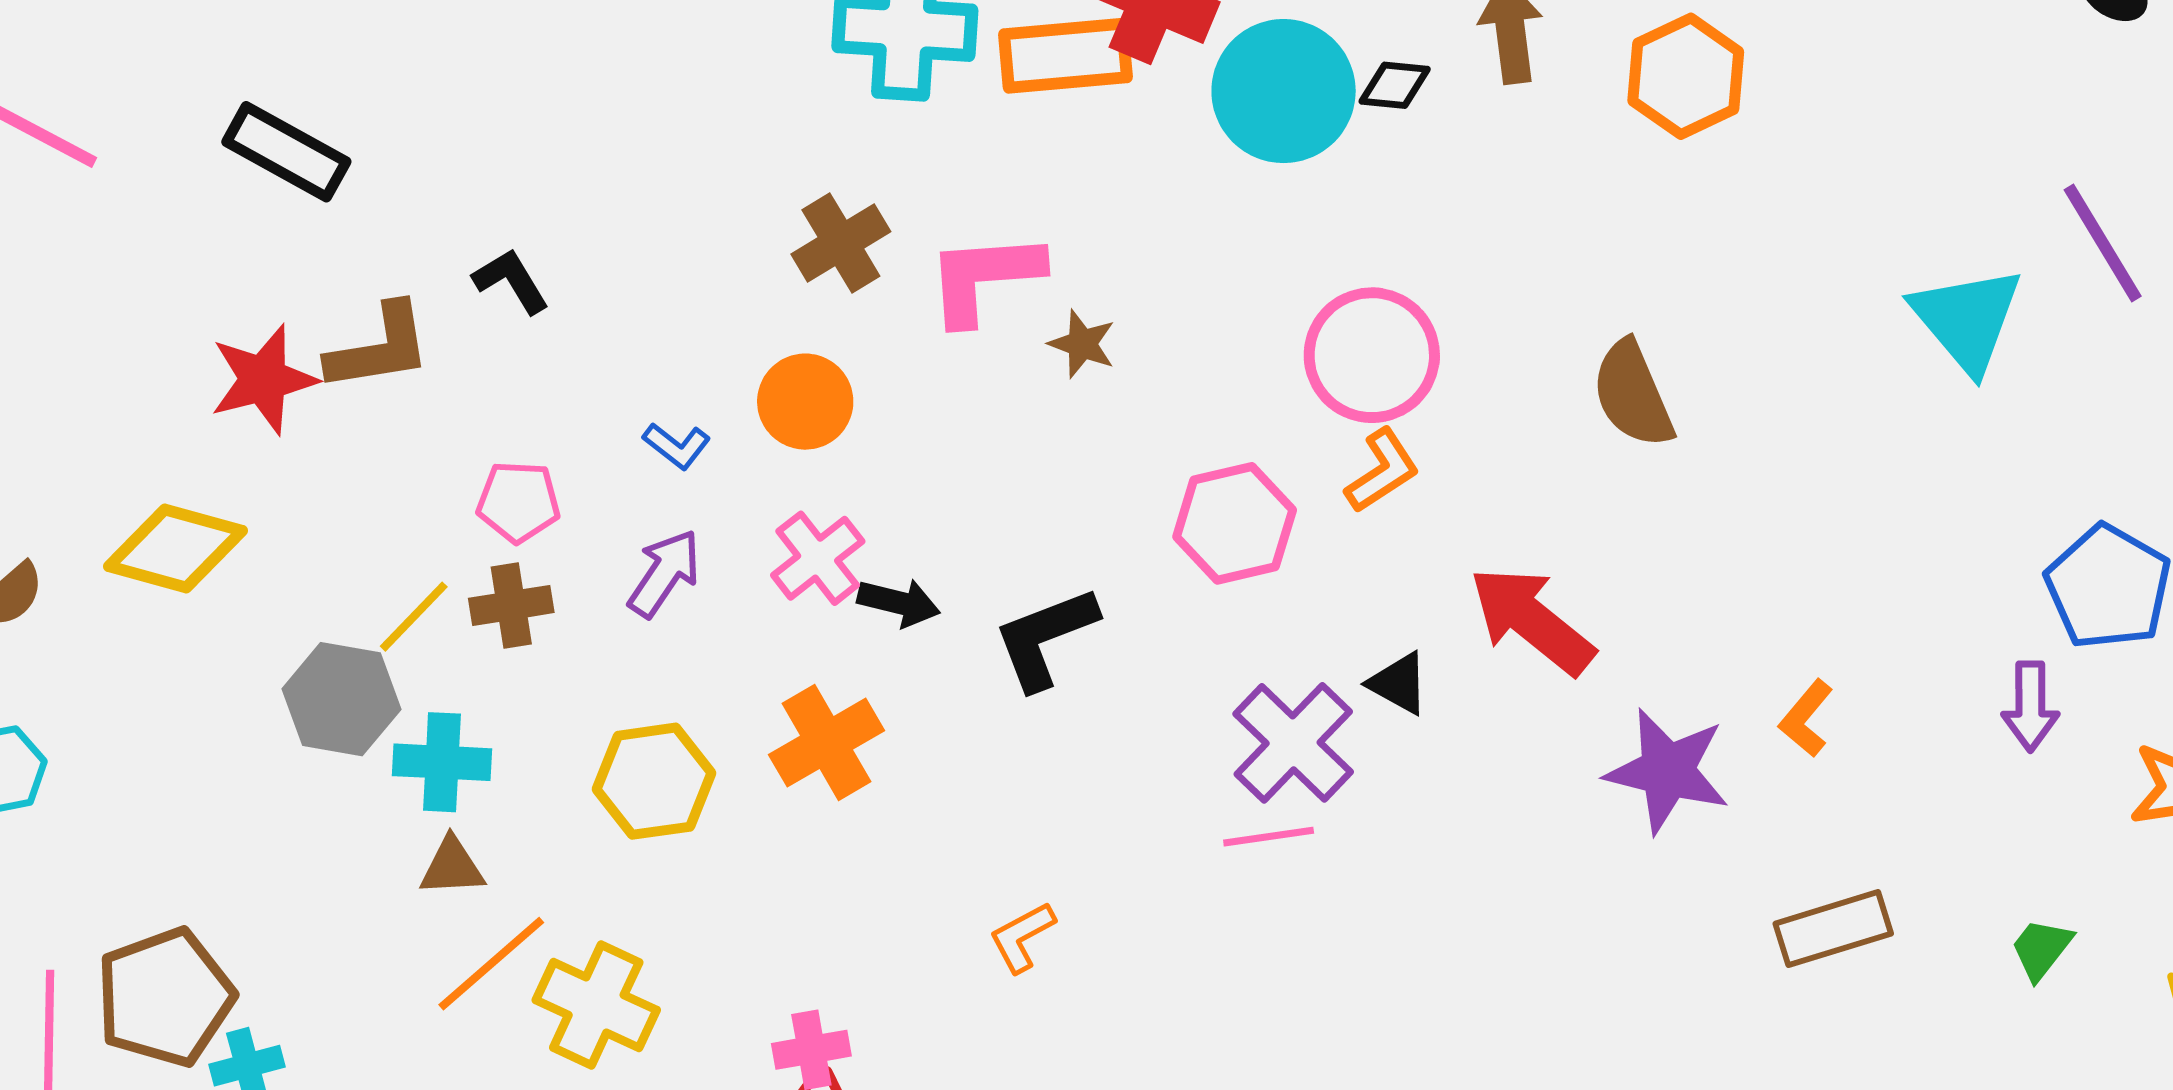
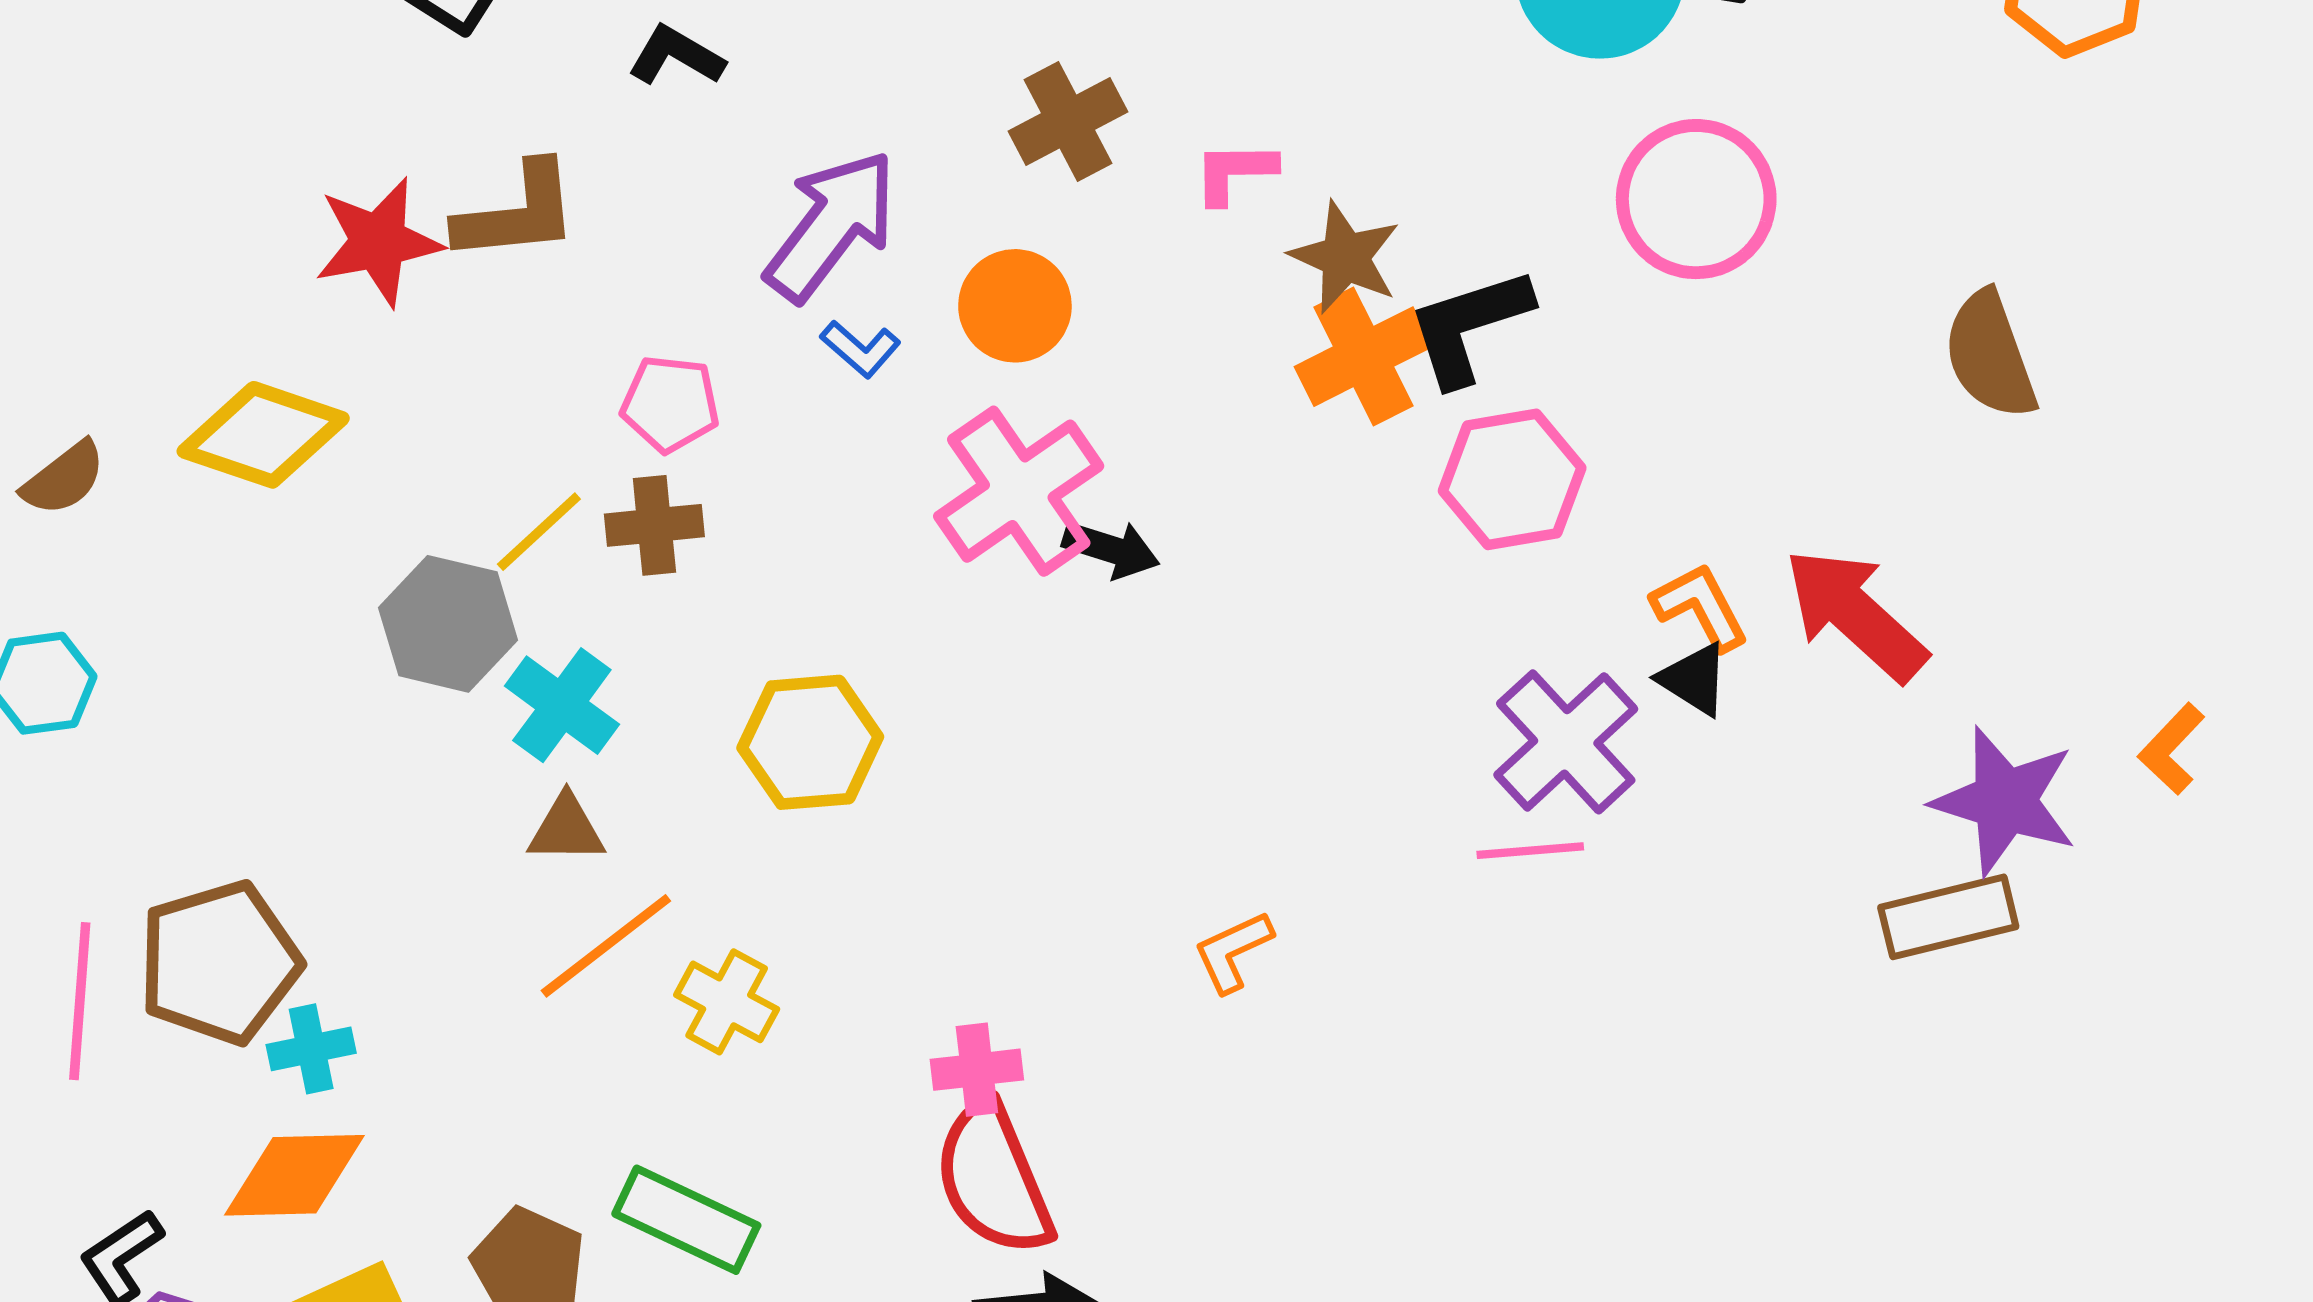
pink L-shape: (984, 277) -> (1235, 172), size x0.6
black L-shape: (511, 281) -> (676, 56), moved, turned -32
brown star: (1082, 344) -> (1345, 257), size x1.4
pink circle: (1372, 355) -> (1696, 199), moved
orange L-shape: (1382, 471) -> (1700, 607), moved, turned -88
pink cross: (818, 558) -> (1019, 491), size x1.5
purple arrow: (664, 573) -> (831, 225), moved, size x1.5
black L-shape: (1045, 638) -> (1469, 326), moved
orange cross: (827, 743) -> (1363, 357), moved
cyan cross: (442, 762) -> (562, 705), turned 30
brown rectangle: (1833, 929) -> (1948, 917), moved
yellow cross: (596, 1005) -> (727, 1002), size x0.7

